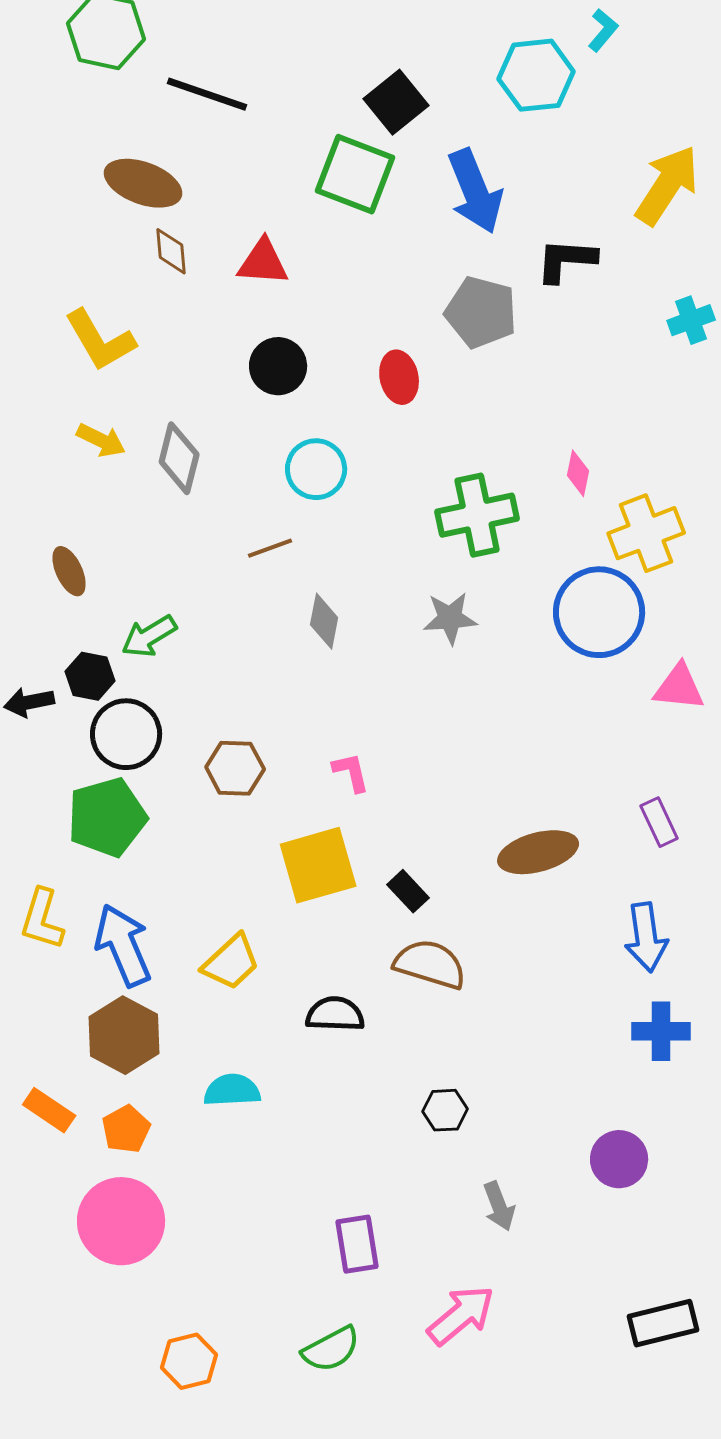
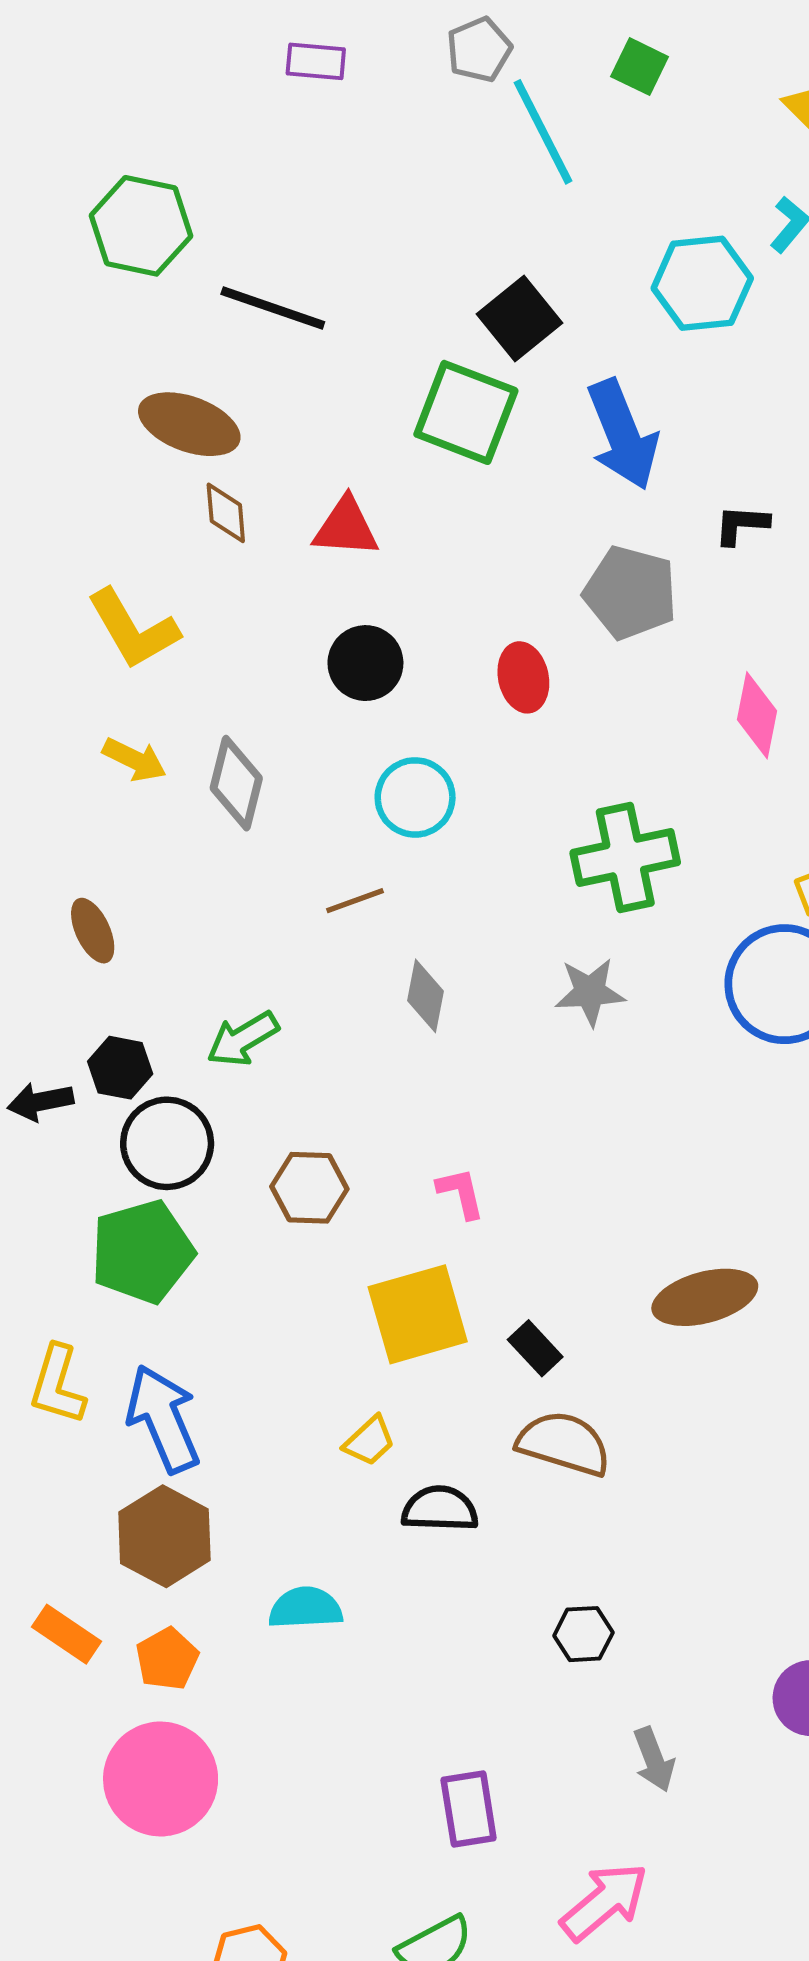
black L-shape: (566, 260) -> (741, 525), size x0.7
pink diamond: (578, 473) -> (757, 715), moved, size x1.4
green arrow: (149, 636) -> (243, 1039), moved
yellow trapezoid: (231, 962) -> (369, 1441), moved, size x0.7

